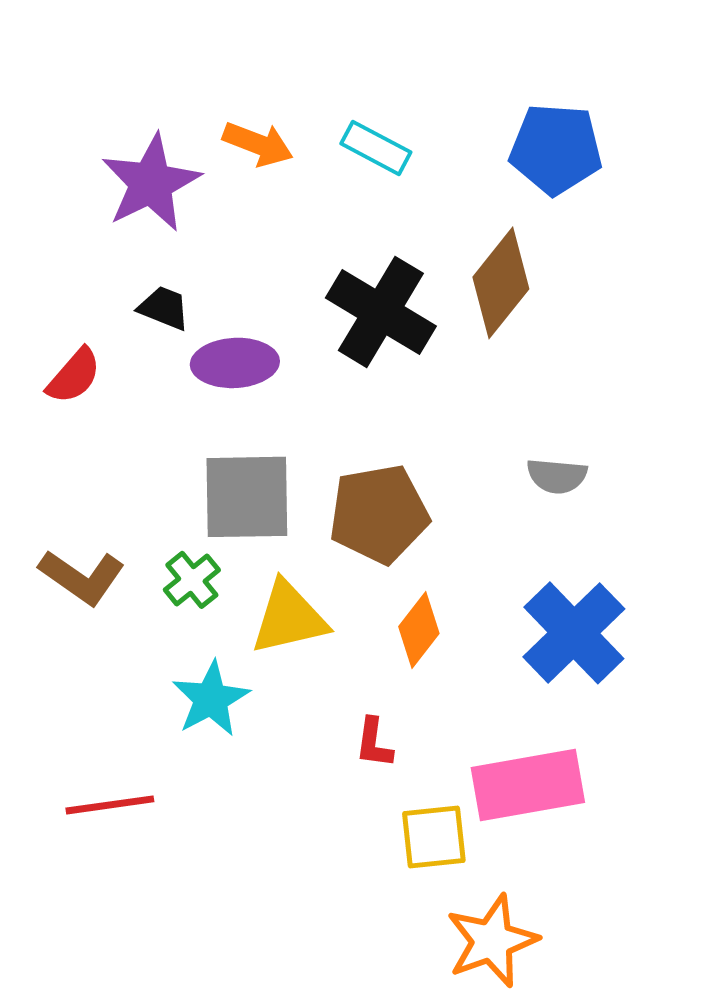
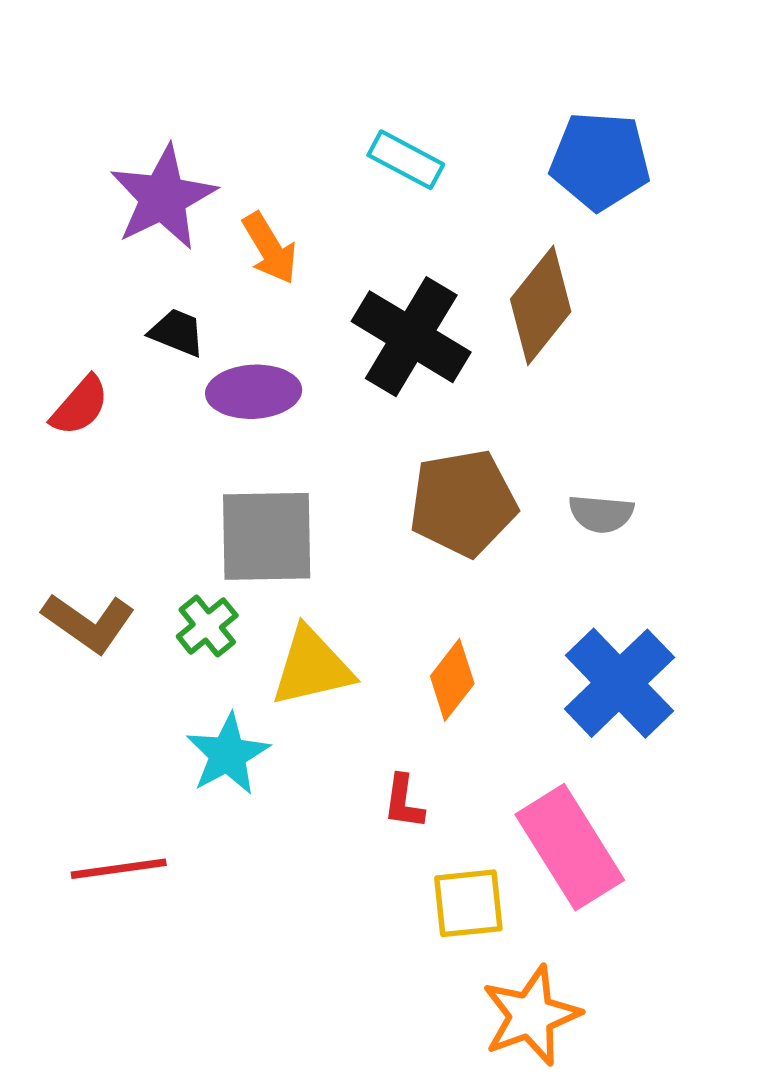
orange arrow: (258, 144) -> (270, 248), moved, turned 38
brown pentagon: (379, 514) -> (463, 503), moved
pink rectangle: (528, 785) -> (570, 847), turned 68

